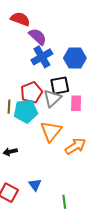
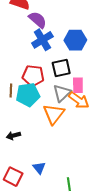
red pentagon: (31, 92) -> (33, 76), turned 30
gray triangle: (52, 98) -> (62, 93), moved
orange arrow: (75, 146) -> (79, 100), moved, turned 70

